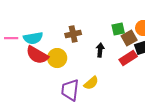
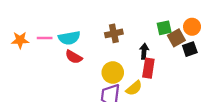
red semicircle: (37, 55) -> (74, 57), size x0.7
yellow circle: (57, 58) -> (113, 73), moved
red rectangle: (128, 58) -> (148, 68), moved, turned -48

